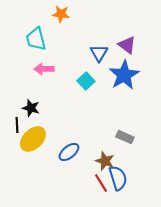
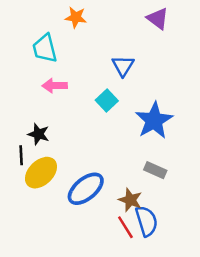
purple triangle: (127, 45) -> (158, 19), moved
blue star: (124, 75) -> (154, 120), moved
blue ellipse: (69, 152) -> (86, 189), size x1.4

